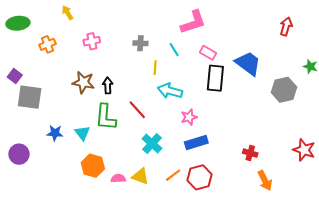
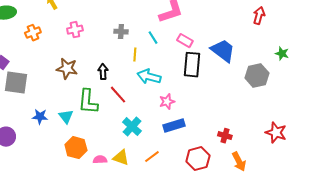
black arrow: (108, 86) -> (103, 72), moved
red hexagon: (200, 177) -> (198, 159), moved

